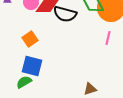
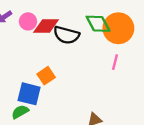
orange square: (30, 39) -> (46, 76), moved

